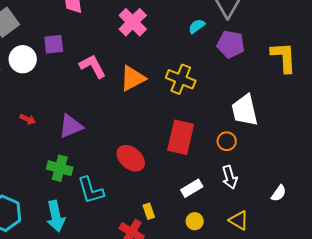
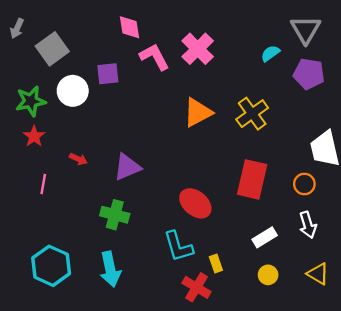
pink L-shape: (93, 66) -> (154, 57), moved
yellow cross: (181, 79) -> (252, 114), turned 32
cyan L-shape: (91, 190) -> (178, 246), moved

